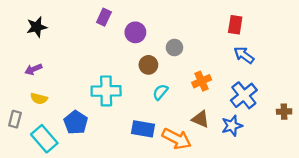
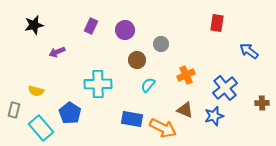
purple rectangle: (104, 17) -> (91, 26), moved
blue arrow: (244, 55) -> (249, 51), moved
purple arrow: (33, 69) -> (57, 52), moved

